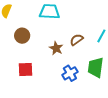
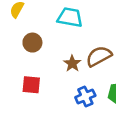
brown semicircle: (77, 40) -> (99, 56), size x1.5

